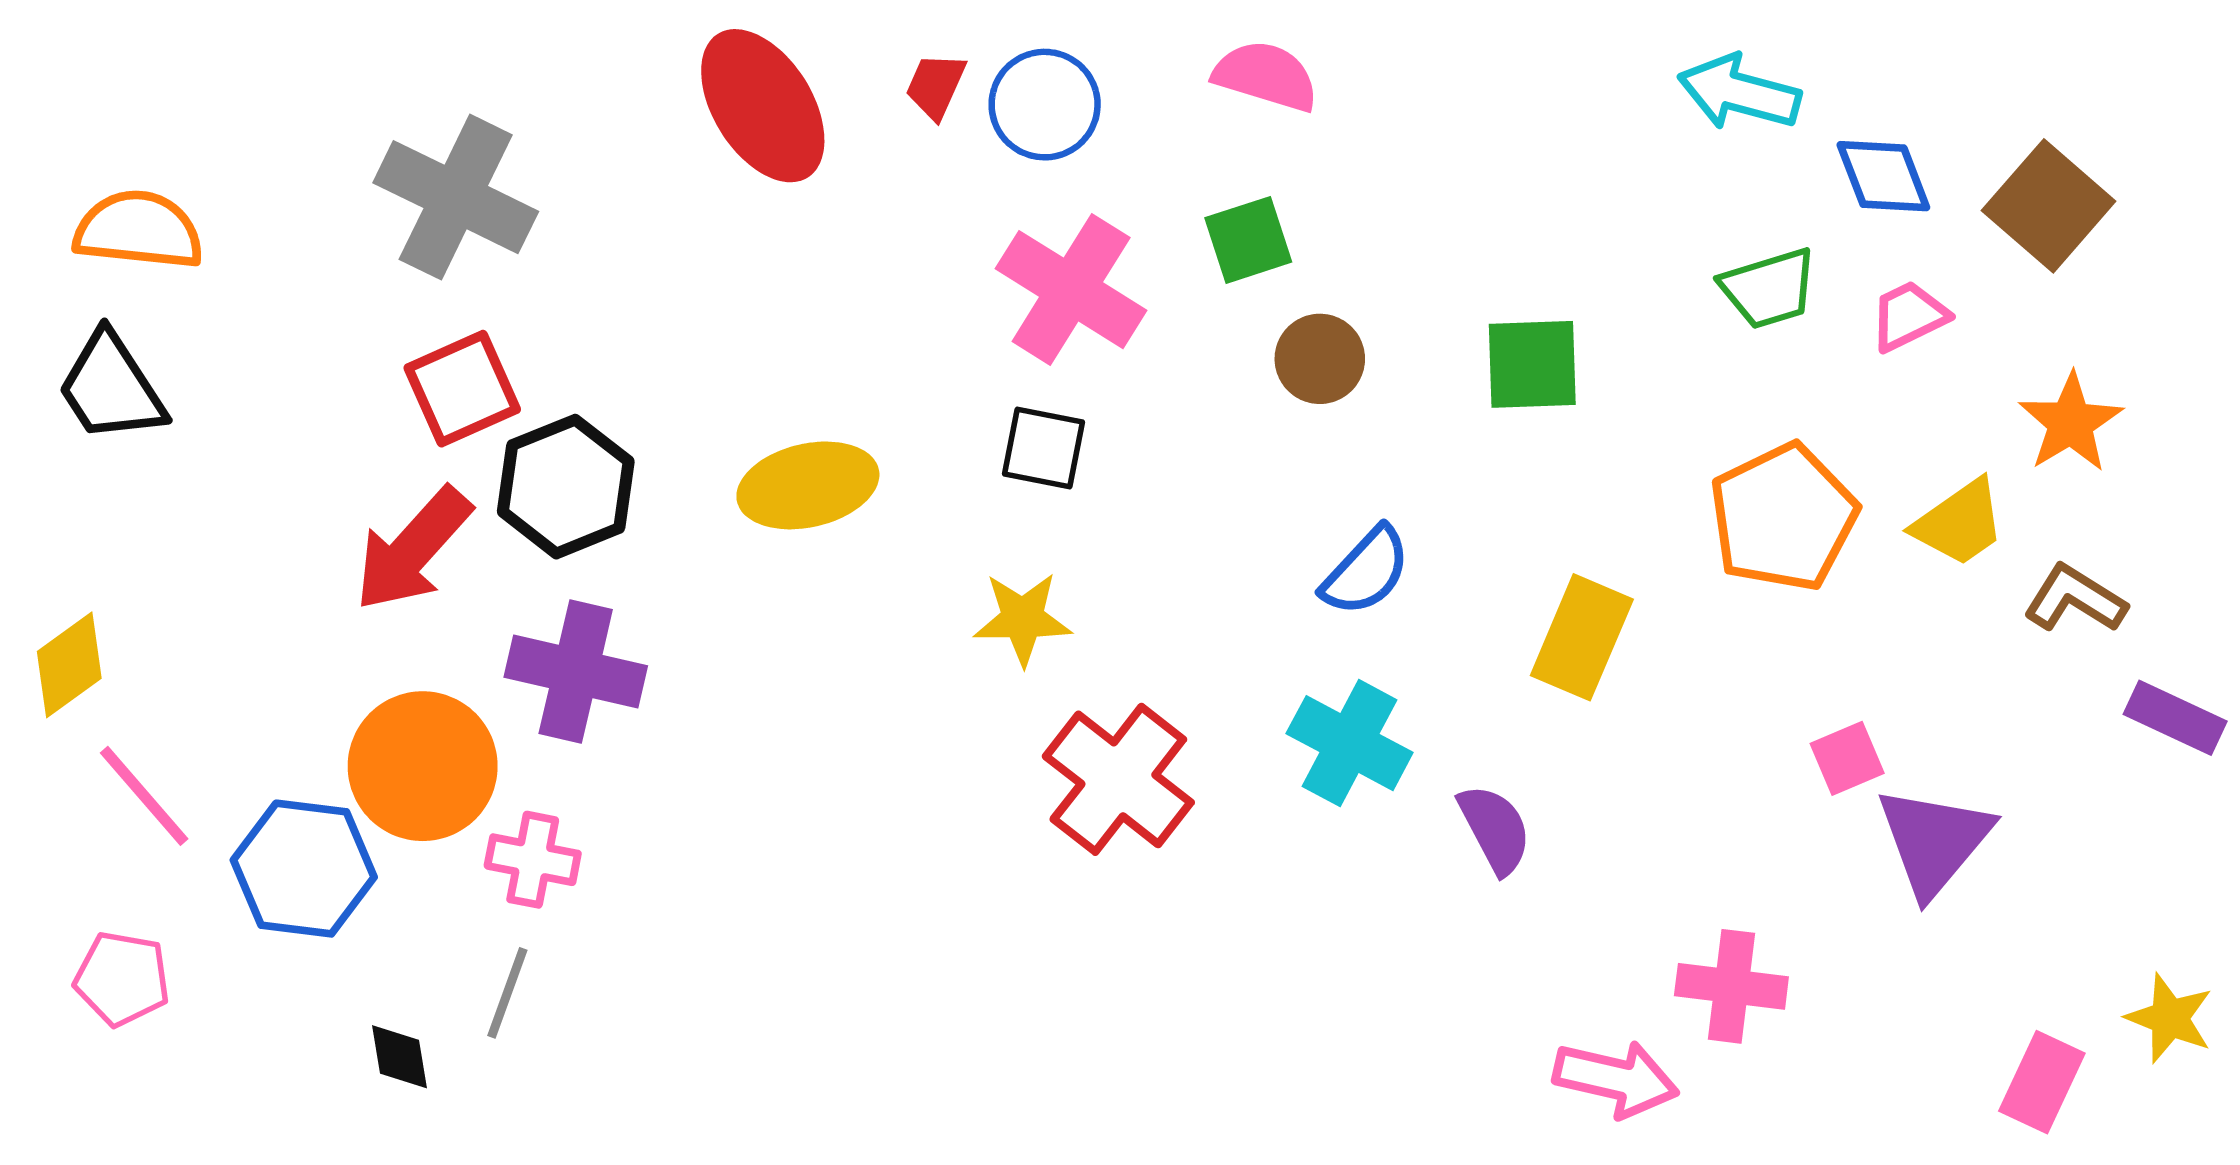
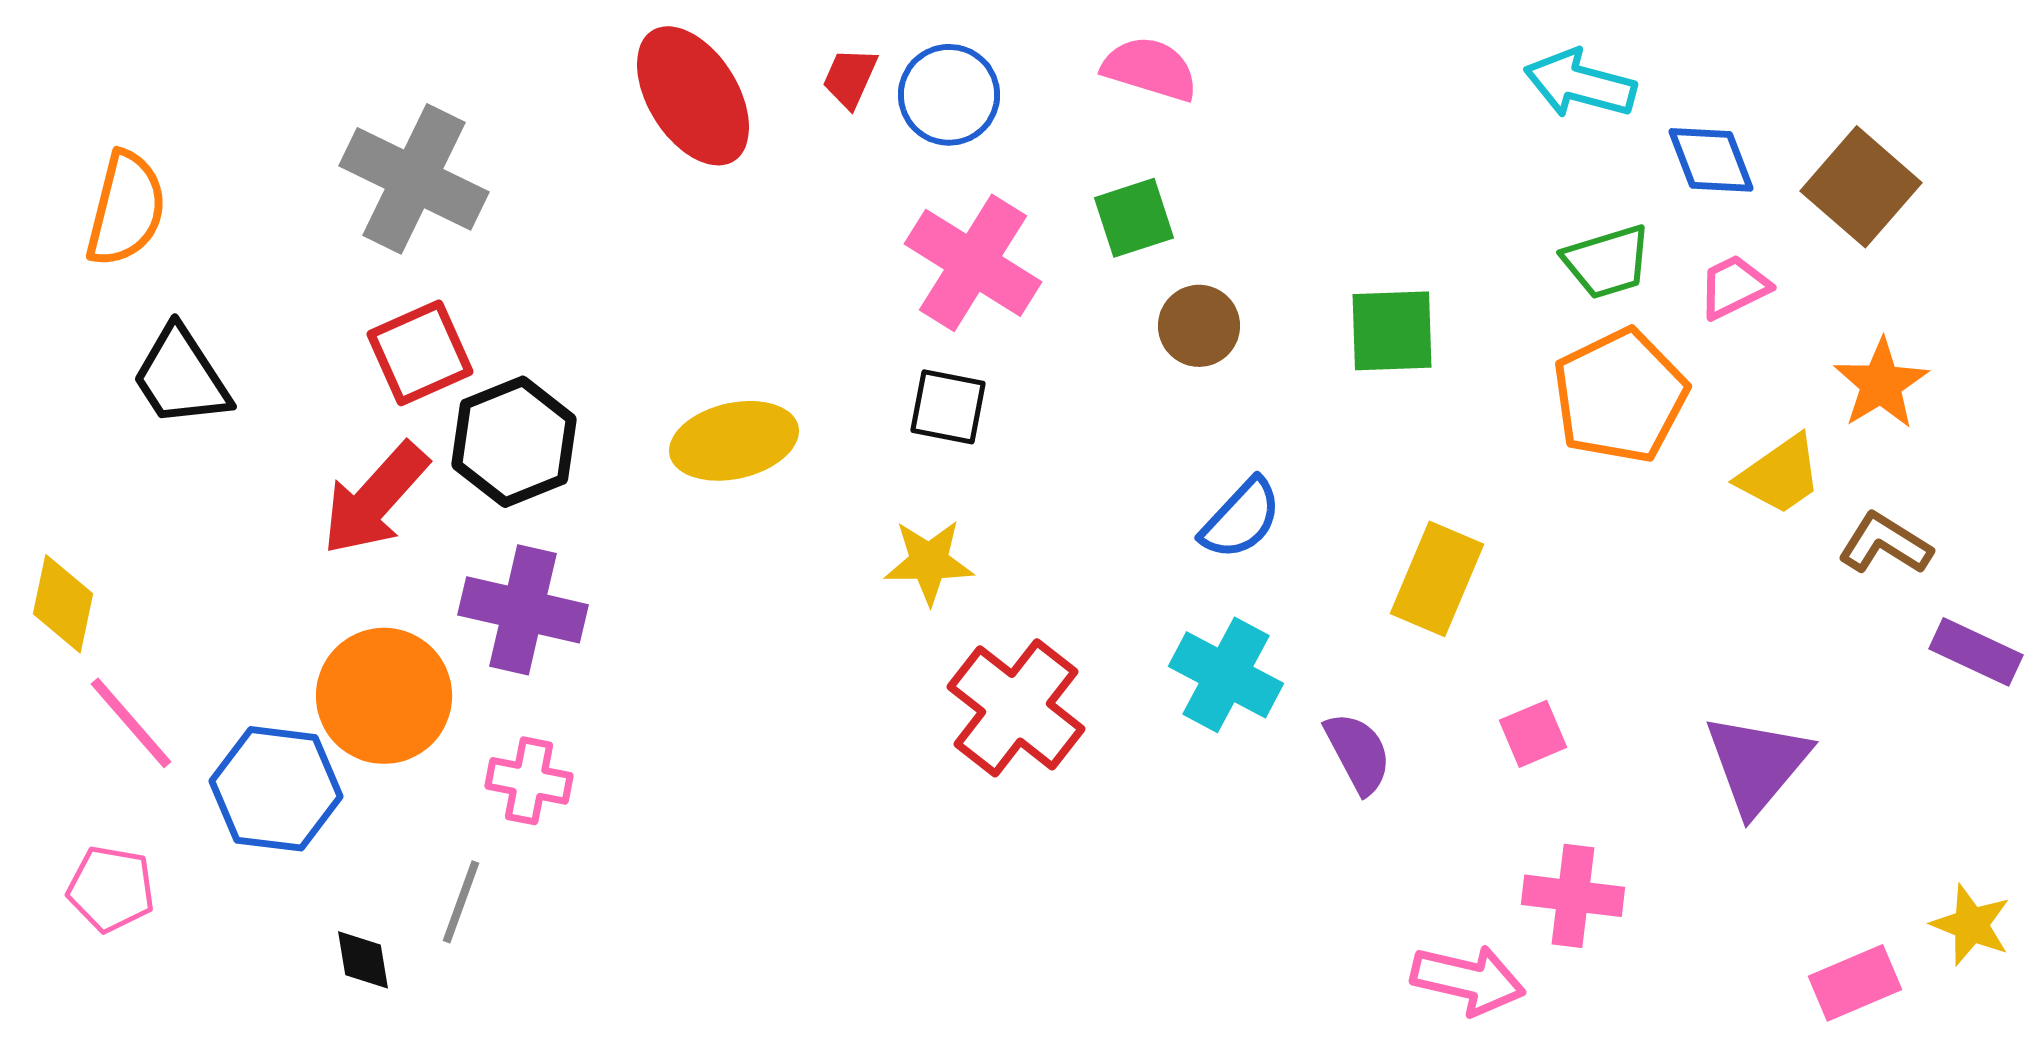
orange semicircle: (139, 230) -> (126, 209), turned 98
black trapezoid: (111, 387) -> (181, 377), moved
orange pentagon: (1783, 517) -> (1620, 396), moved
yellow diamond: (69, 665) -> (63, 604), turned -42
pink square: (1847, 758) -> (1533, 734), moved
pink cross: (533, 860) -> (529, 781), moved
pink rectangle: (2042, 1082) -> (1855, 983), turned 42

